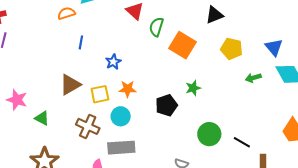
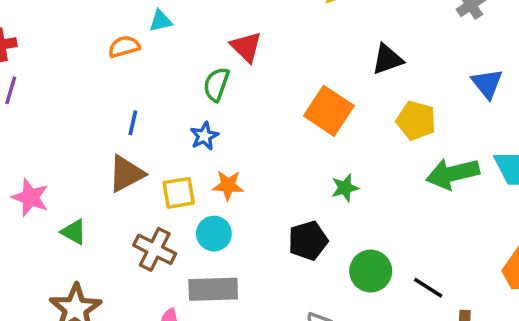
green semicircle: (156, 27) -> (216, 84), moved
blue line: (81, 42) -> (133, 123), moved
blue triangle: (274, 47) -> (487, 84), moved
green arrow: (253, 78) -> (453, 174), size x1.8
black pentagon: (166, 105) -> (308, 241), moved

